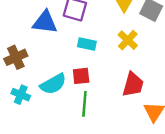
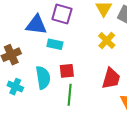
cyan rectangle: (87, 44) -> (55, 44), moved
cyan semicircle: (53, 84) -> (43, 78), turned -70

